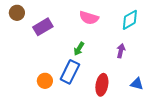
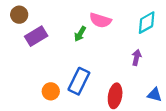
purple rectangle: (43, 27) -> (36, 36), moved
green arrow: (79, 49) -> (80, 34), moved

